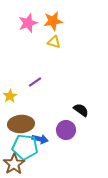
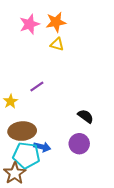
purple circle: (66, 130) -> (79, 144), moved

